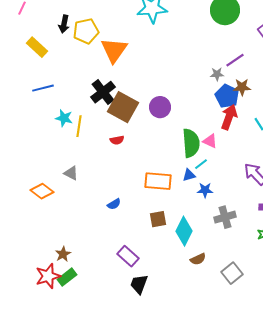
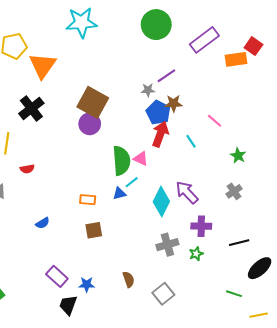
brown square: (123, 107) -> (93, 102), moved
red semicircle: (117, 140) -> (27, 169), moved
orange rectangle: (158, 181) -> (88, 200), size x0.6
blue star: (205, 190) -> (87, 285), moved
gray cross: (225, 217) -> (167, 245), moved
brown square: (158, 219) -> (94, 230), moved
cyan diamond: (184, 231) -> (161, 202), moved
brown semicircle: (198, 259) -> (129, 279), turned -84

